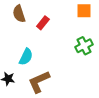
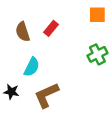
brown semicircle: (19, 14) -> (23, 32), moved

